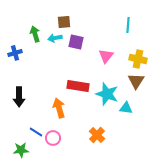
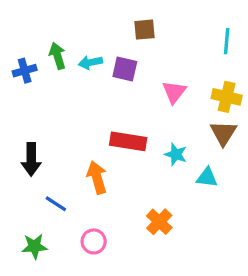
brown square: (64, 22) -> (145, 30), moved
cyan line: (128, 25) -> (227, 41), moved
blue cross: (15, 53) -> (25, 71), moved
cyan star: (107, 94) -> (176, 154), size x0.6
blue line: (36, 132) -> (56, 204), moved
pink circle: (53, 138) -> (94, 241), moved

